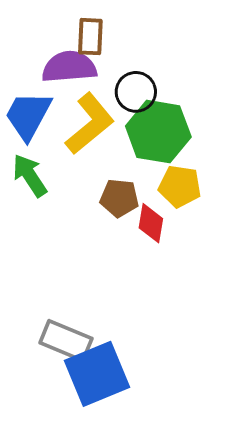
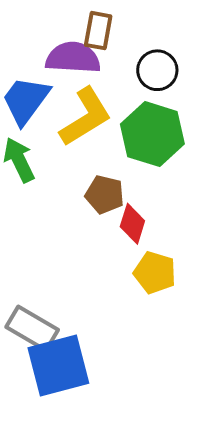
black circle: (136, 92) -> (157, 70), moved
yellow pentagon: (180, 186) -> (155, 273), moved

